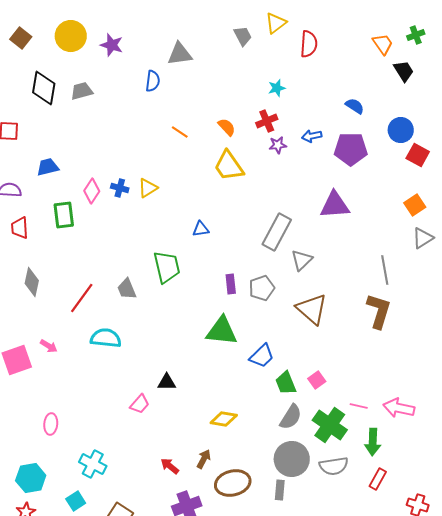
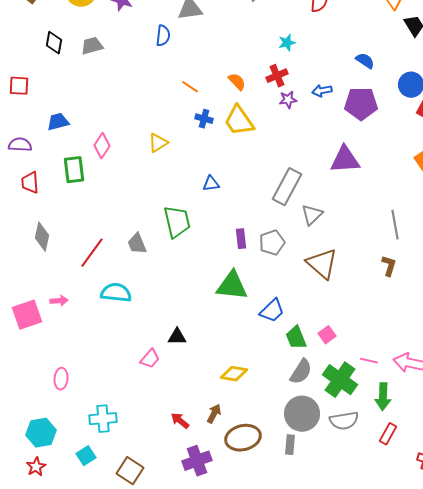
black diamond: (44, 88) -> (54, 43), size x0.7
blue cross: (120, 188) -> (204, 119), moved
brown L-shape: (379, 311) -> (389, 266), size x0.6
pink arrow: (49, 346) -> (59, 301), turned -36
cyan cross: (93, 464) -> (103, 419), turned -32

